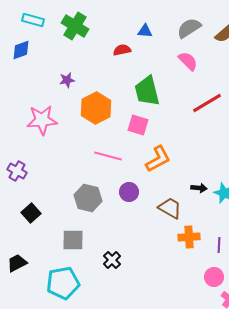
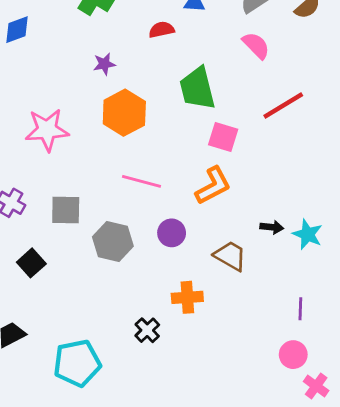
purple star: (67, 80) -> (104, 64), moved
pink square: (138, 125) -> (223, 137), moved
orange cross: (189, 237) -> (187, 297), moved
gray square: (73, 240) -> (66, 210), moved

